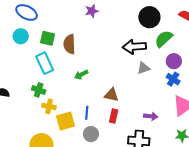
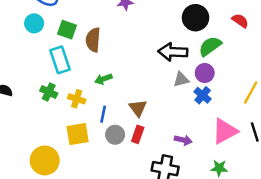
purple circle: (174, 61) -> (205, 73), moved
blue cross: (173, 79) -> (203, 95), moved
brown triangle: (111, 95) -> (138, 108), turned 35
yellow cross: (49, 106) -> (77, 99), moved
blue line: (87, 113) -> (103, 114), moved
gray circle: (91, 134) -> (115, 135), moved

